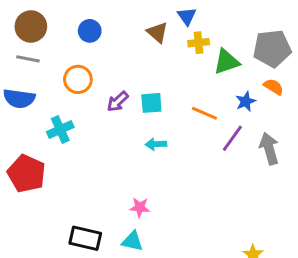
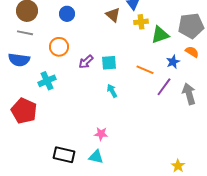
cyan arrow: (156, 144) -> (112, 91), turned 64

